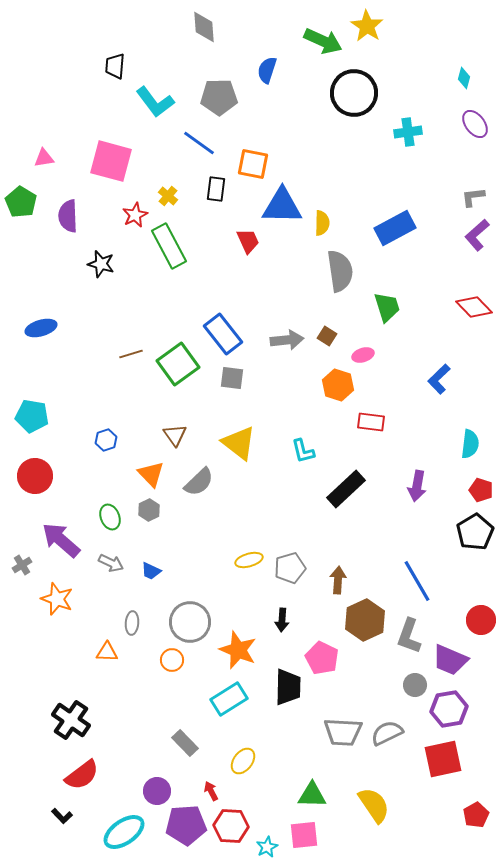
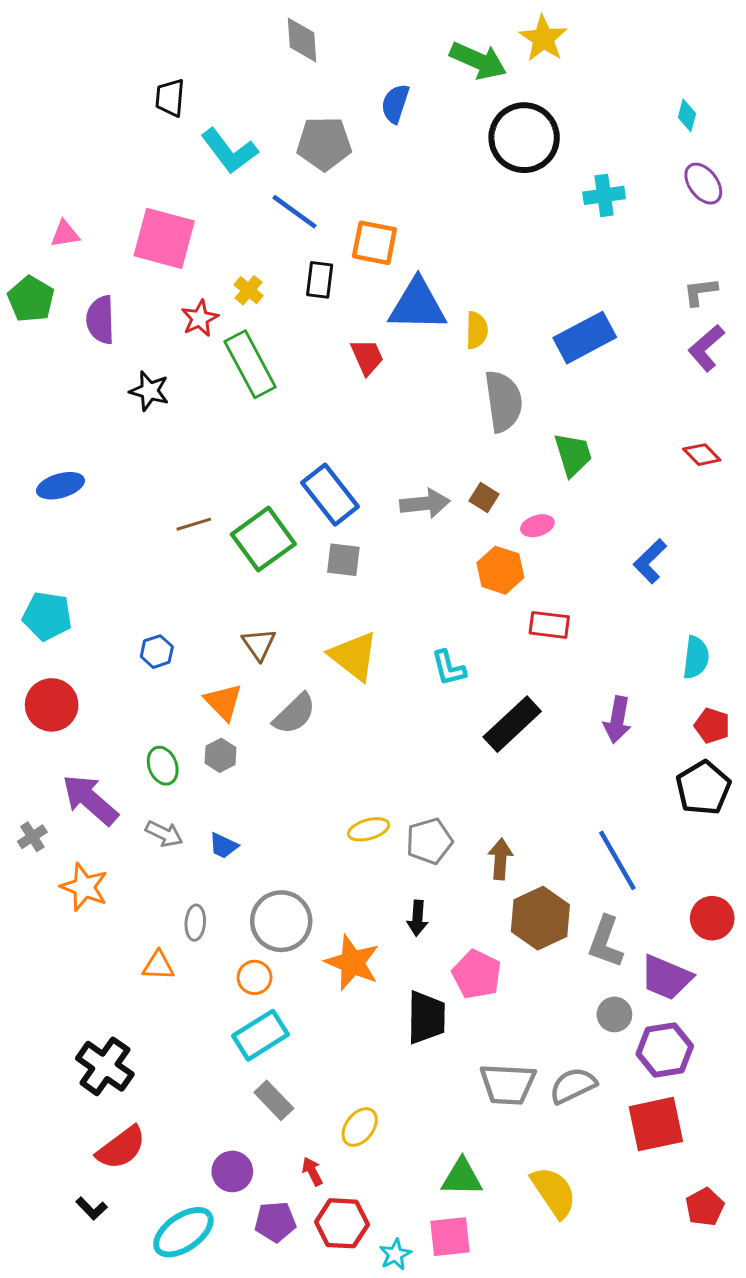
red diamond: (474, 307) -> (702, 455), size x0.7
cyan rectangle: (229, 699) -> (260, 1035), moved
purple pentagon: (186, 825) -> (275, 1222), size x0.7

